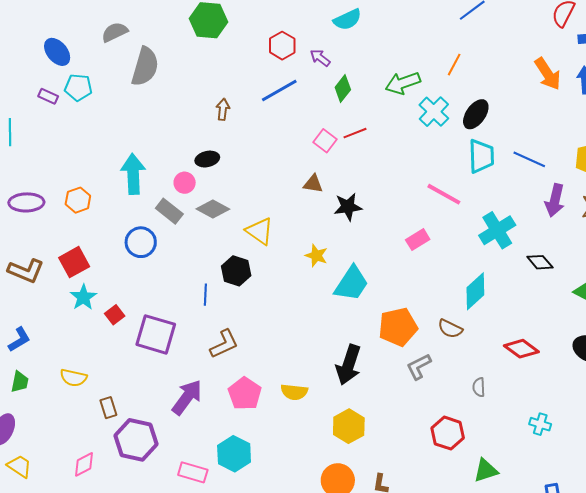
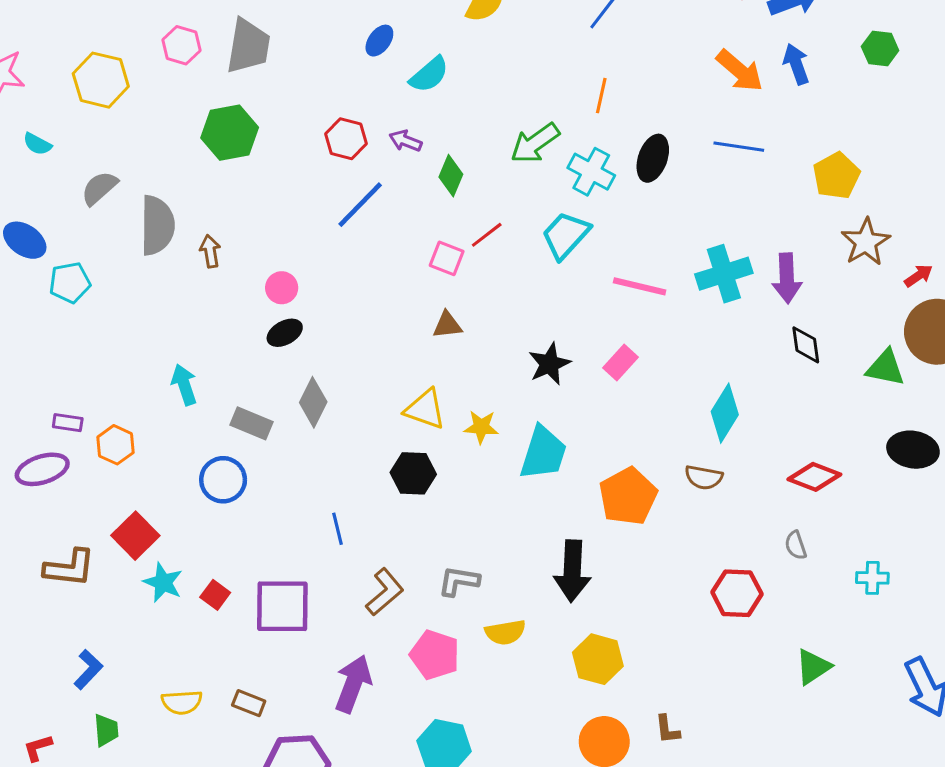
purple rectangle: (48, 96) -> (68, 423), moved
brown arrow: (223, 109) -> (210, 251), moved
cyan trapezoid: (481, 156) -> (566, 235), moved, turned -120
blue line: (529, 159) -> (739, 147), moved
cyan arrow: (133, 174) -> (184, 385), size x0.7
pink circle: (185, 183) -> (282, 288), moved
purple arrow: (555, 200) -> (787, 278), moved
black star: (348, 207) -> (549, 364), moved
gray diamond: (213, 209) -> (313, 402), turned -76
cyan cross: (497, 230) -> (724, 274), moved, turned 30
yellow triangle: (260, 231) -> (425, 409), moved
black diamond: (540, 262) -> (806, 345), turned 48
black hexagon: (236, 271) -> (413, 473), moved
gray L-shape: (419, 366) -> (459, 581), moved, turned 52
gray semicircle: (479, 387) -> (796, 545), moved
brown rectangle: (108, 408) -> (249, 703), moved, turned -35
red hexagon: (448, 433) -> (737, 593), moved

